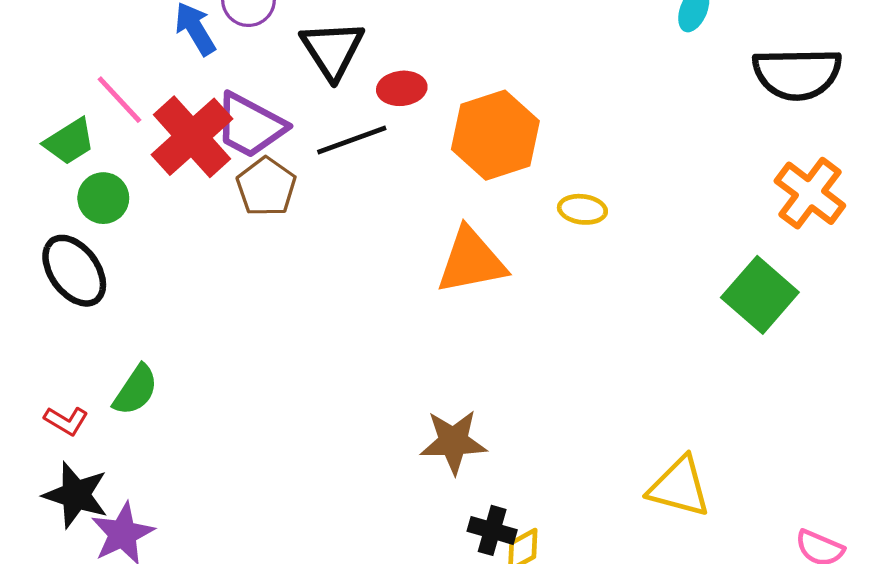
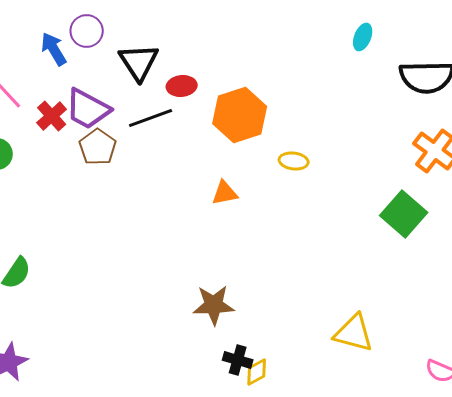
red cross: (192, 137) -> (52, 116), size x0.6
orange triangle: (471, 261) -> (225, 193), size x0.6

